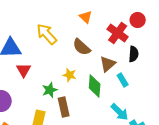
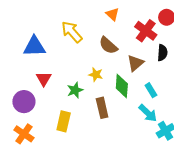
red triangle: (24, 70) -> (44, 79), moved
cyan rectangle: (123, 80) -> (151, 90), moved
brown rectangle: (64, 107) -> (102, 108), moved

